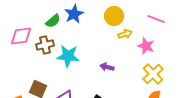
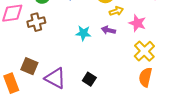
cyan star: (68, 56) -> (83, 33), moved, size x0.7
purple arrow: (107, 67) -> (108, 30), moved

